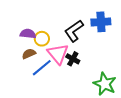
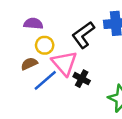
purple semicircle: (28, 34) -> (33, 24), moved
black cross: (73, 59) -> (82, 79), moved

